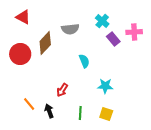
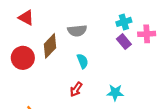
cyan cross: (102, 21) -> (124, 22), moved, turned 32
cyan semicircle: (84, 61) -> (83, 61), moved
red arrow: (62, 90) -> (76, 89), moved

